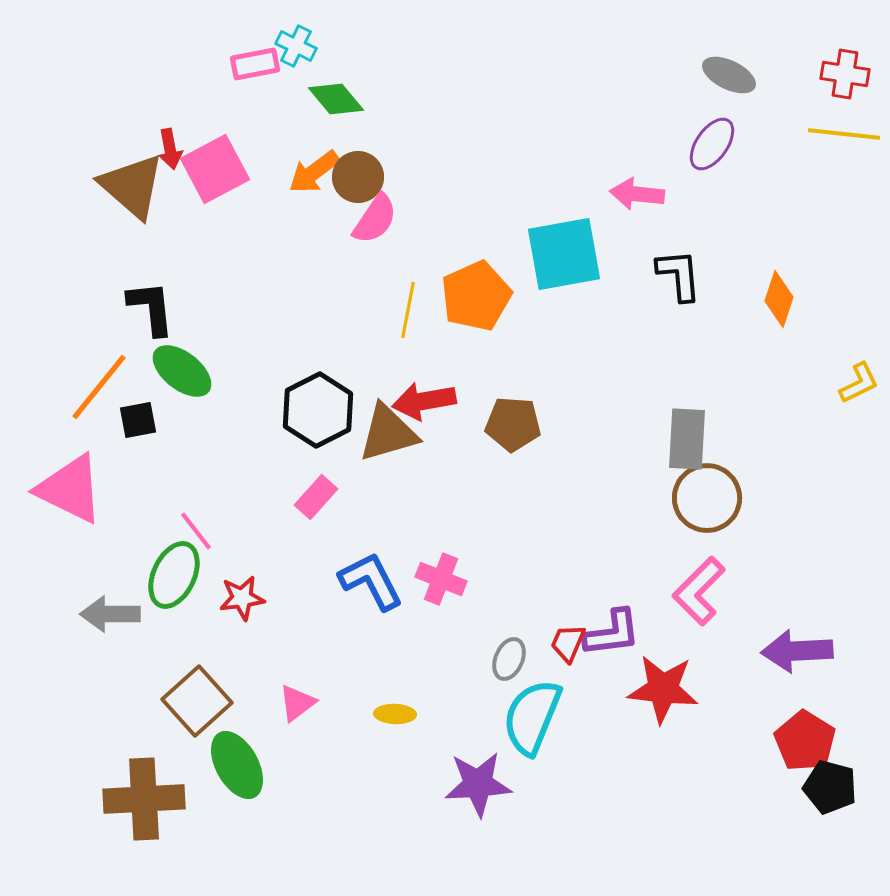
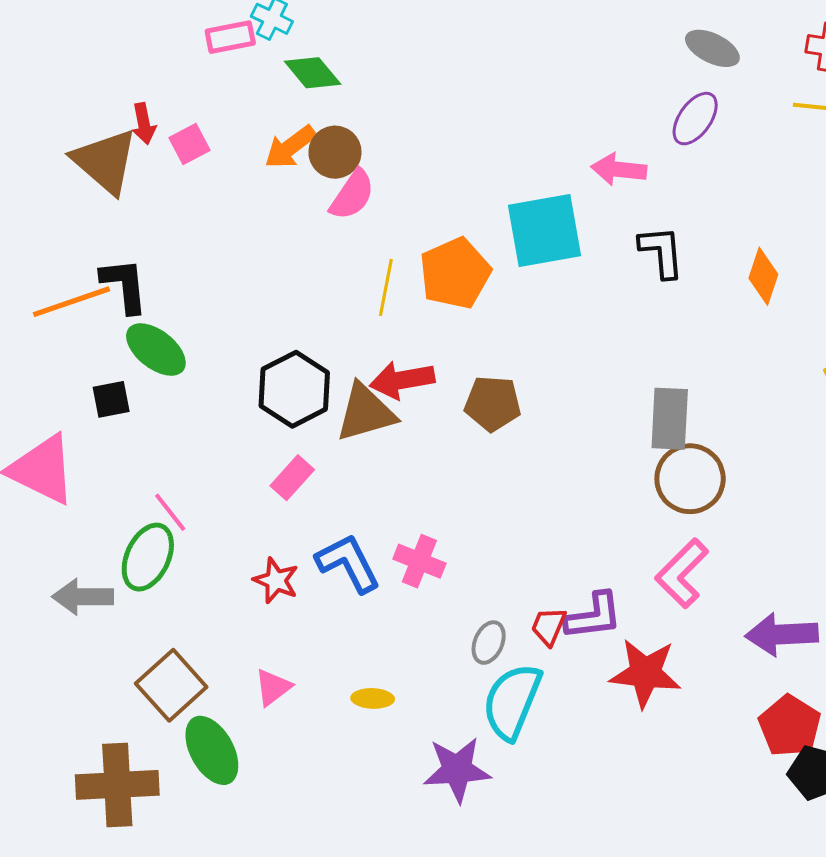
pink square: (215, 169) -> (189, 144), size x0.6
orange line: (99, 387) -> (71, 302), moved, turned 32
red star: (242, 598) -> (276, 580), moved, turned 30

